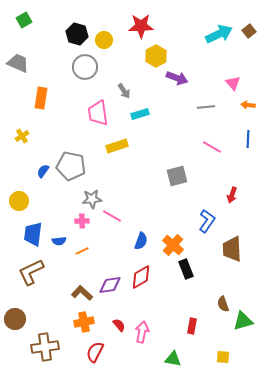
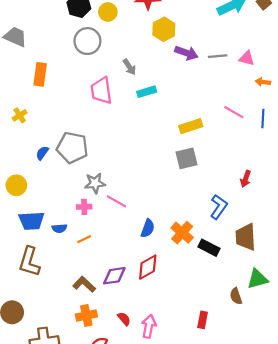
pink triangle: (233, 83) -> (247, 58), turned -35
gray line: (206, 107) -> (218, 56), moved
yellow rectangle: (117, 146) -> (191, 126), moved
pink line: (212, 147) -> (234, 112), moved
blue trapezoid: (33, 234) -> (31, 221), turned -100
black rectangle: (186, 269) -> (209, 248), moved, turned -42
brown L-shape: (31, 272) -> (29, 262), turned -48
green triangle: (243, 321) -> (257, 279), moved

